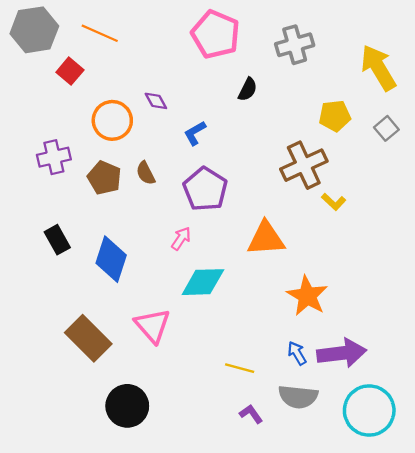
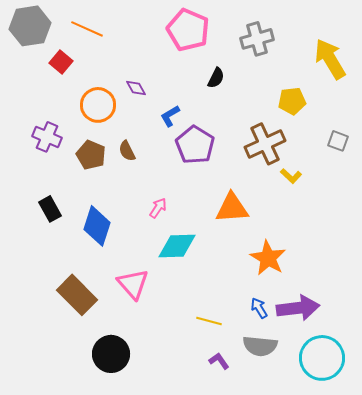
gray square: (386, 128) -> (338, 141), moved, turned -30
purple cross: (54, 157) -> (47, 137), turned 36
purple pentagon: (205, 189) -> (195, 145), moved

